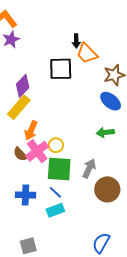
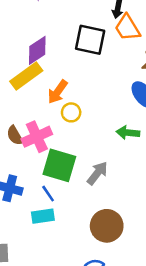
orange arrow: (31, 131) -> (58, 92), moved
yellow circle: (56, 145) -> (71, 112), moved
brown circle: (107, 189) -> (107, 226), moved

